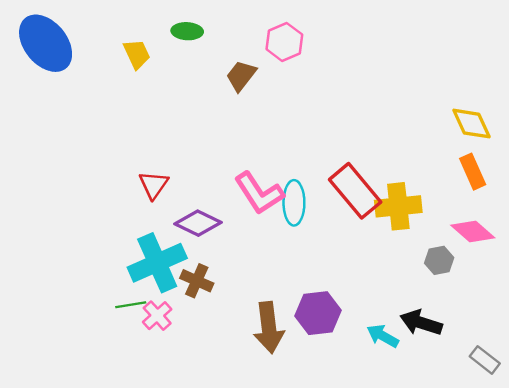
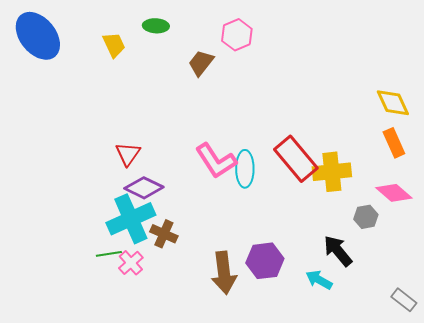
purple diamond: (198, 223) -> (144, 188), moved
black arrow: (421, 323) -> (338, 251), moved, turned 32

